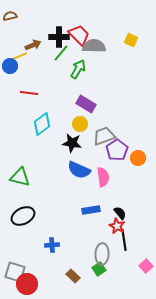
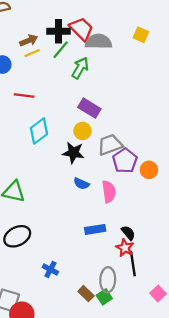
yellow line: (20, 56) -> (32, 53), moved
blue semicircle: (79, 170) -> (81, 184), size x0.6
blue cross: (52, 245) -> (50, 269), turned 32
brown rectangle: (73, 276) -> (86, 294), moved

